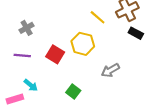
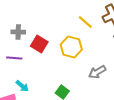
gray cross: (27, 28) -> (18, 32), turned 32
red square: (55, 54) -> (39, 44), moved

